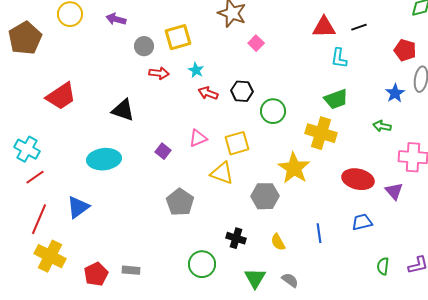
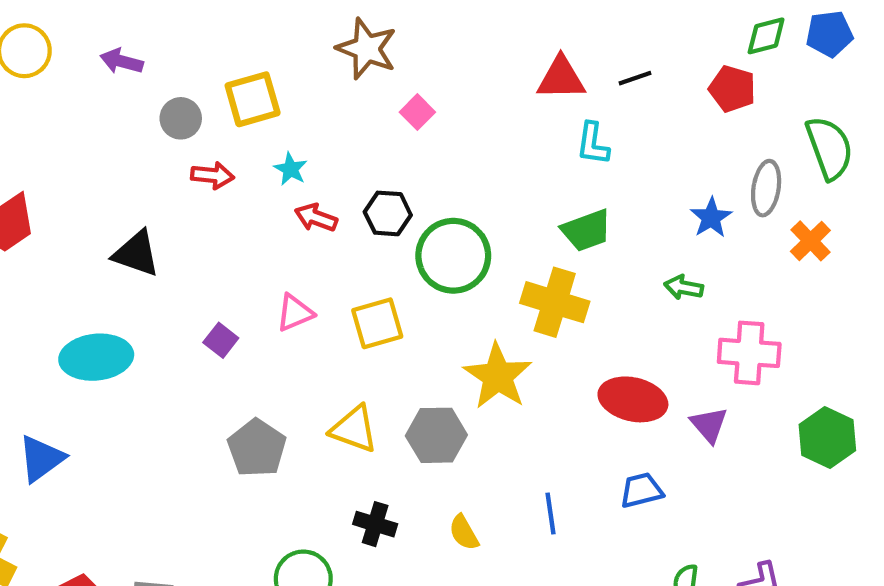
red pentagon: (405, 50) -> (732, 89), moved
green circle: (273, 111) -> (453, 256), size x1.4
yellow triangle: (222, 173) -> (354, 429), moved

